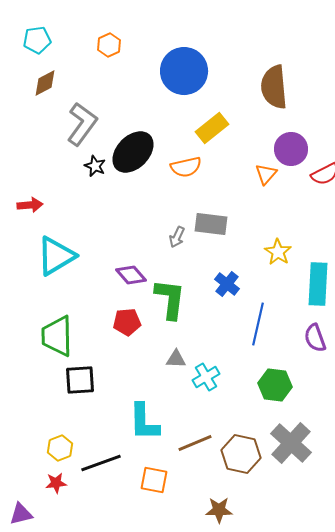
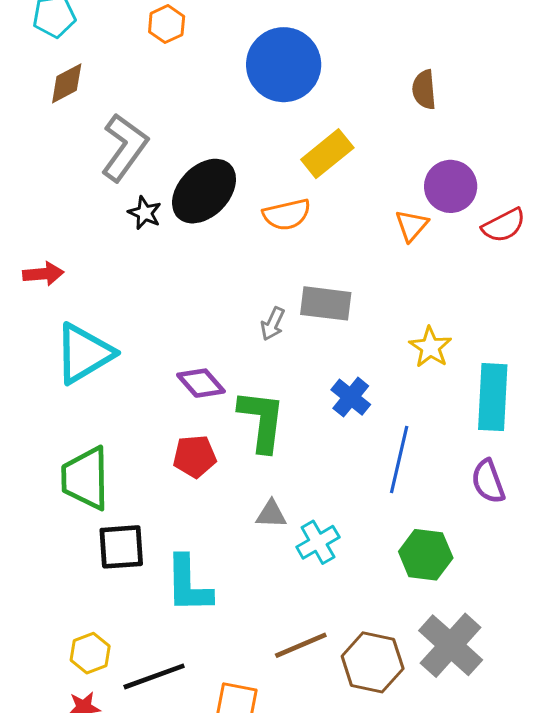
brown semicircle: (274, 87) -> (424, 90), size x0.6
cyan L-shape: (144, 422) -> (188, 584), moved

